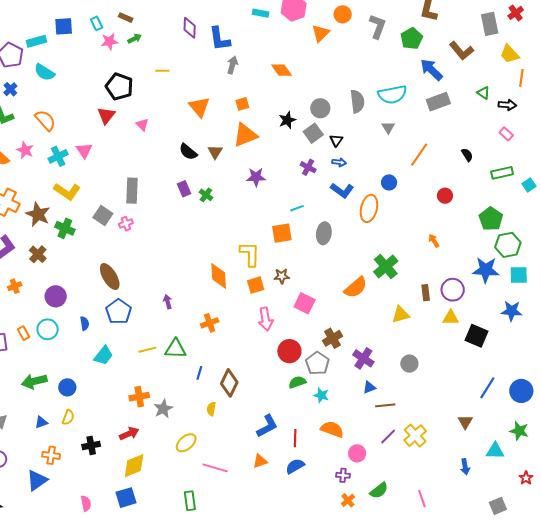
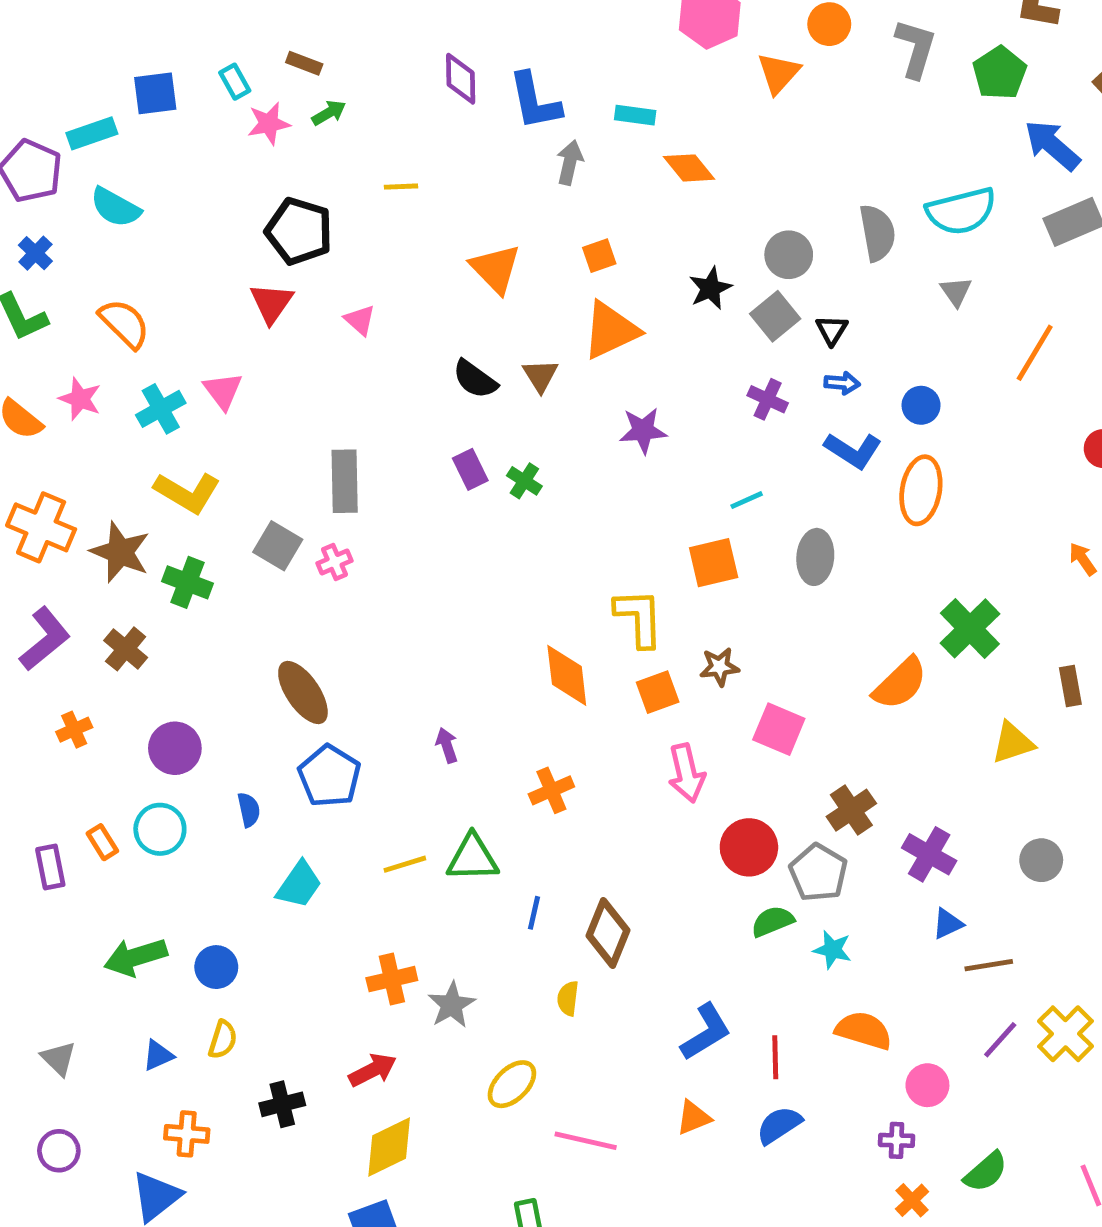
cyan rectangle: (261, 13) -> (635, 115), moved
blue circle: (389, 182) -> (921, 405), moved

